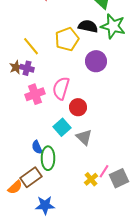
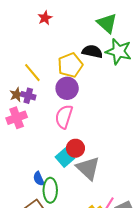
purple circle: (96, 61) -> (67, 88), moved
pink cross: (35, 94) -> (17, 118), moved
red circle: (78, 107) -> (75, 148), moved
gray triangle: (84, 137) -> (88, 168), size x1.4

